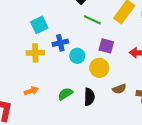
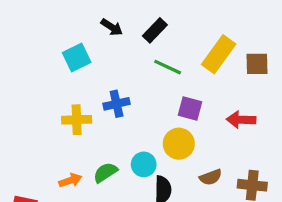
cyan square: (39, 25) -> (77, 57), moved
cyan circle: (77, 56) -> (144, 164), moved
green semicircle: (65, 94) -> (105, 172), moved

